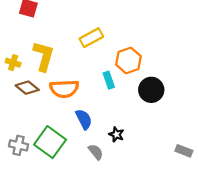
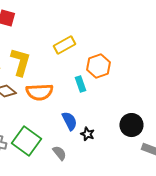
black circle: (151, 90) -> (131, 125), moved
blue semicircle: (84, 119) -> (69, 121), moved
gray semicircle: (96, 152) -> (59, 153), moved

